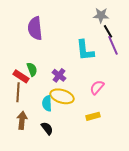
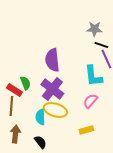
purple semicircle: (35, 28) -> (52, 60), moved
black line: (108, 31) -> (101, 45), turned -40
cyan L-shape: (85, 50) -> (93, 76), moved
purple cross: (59, 75) -> (52, 89), size x1.6

